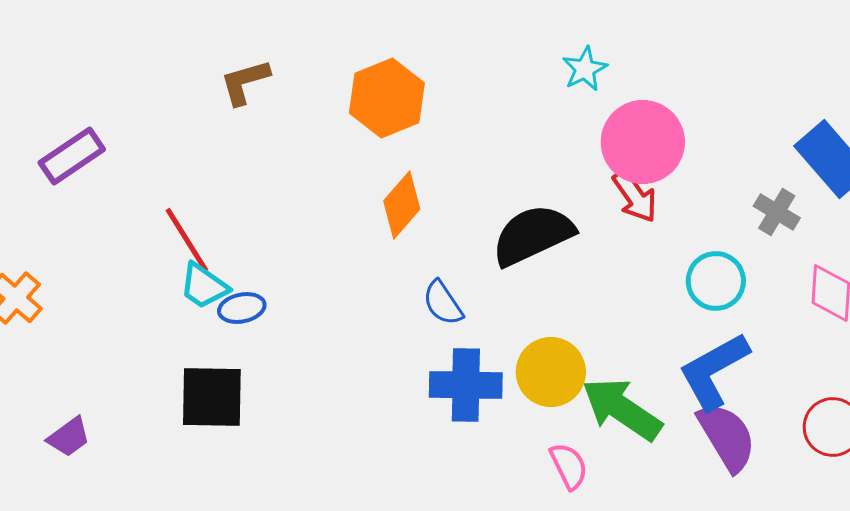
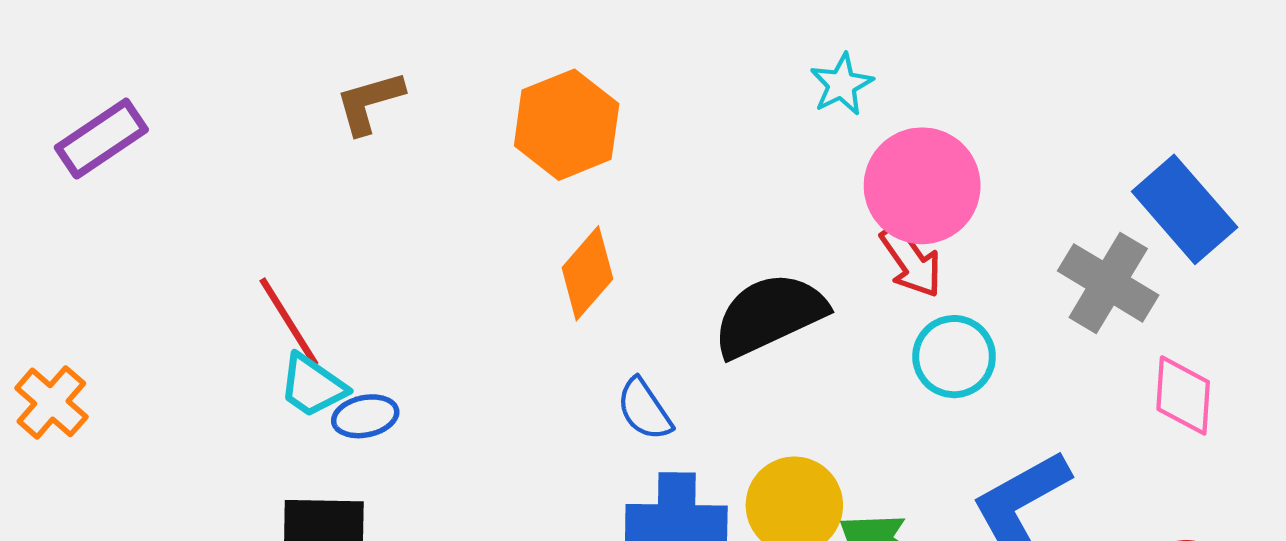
purple rectangle: (72, 156) -> (101, 139), moved
gray cross: (777, 212) -> (1108, 283), size x1.5
cyan circle: (716, 281) -> (954, 357), moved

